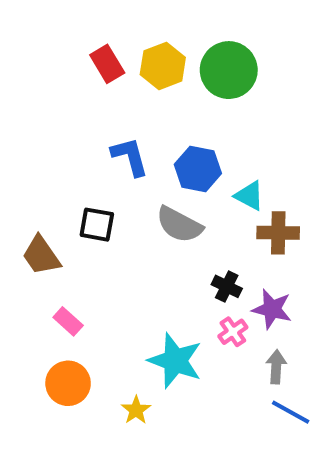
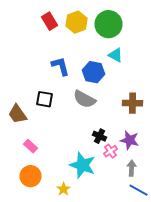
cyan triangle: (249, 196) -> (116, 55), moved
black cross: (227, 286) -> (100, 136), moved

